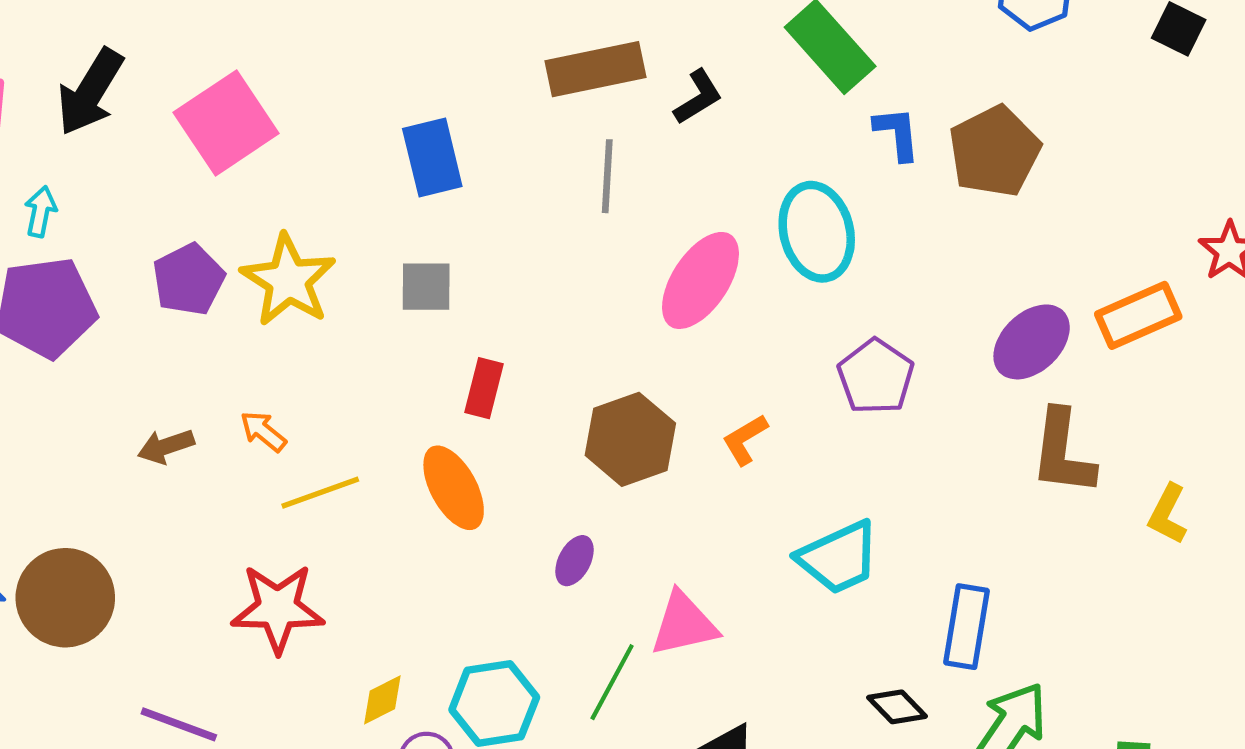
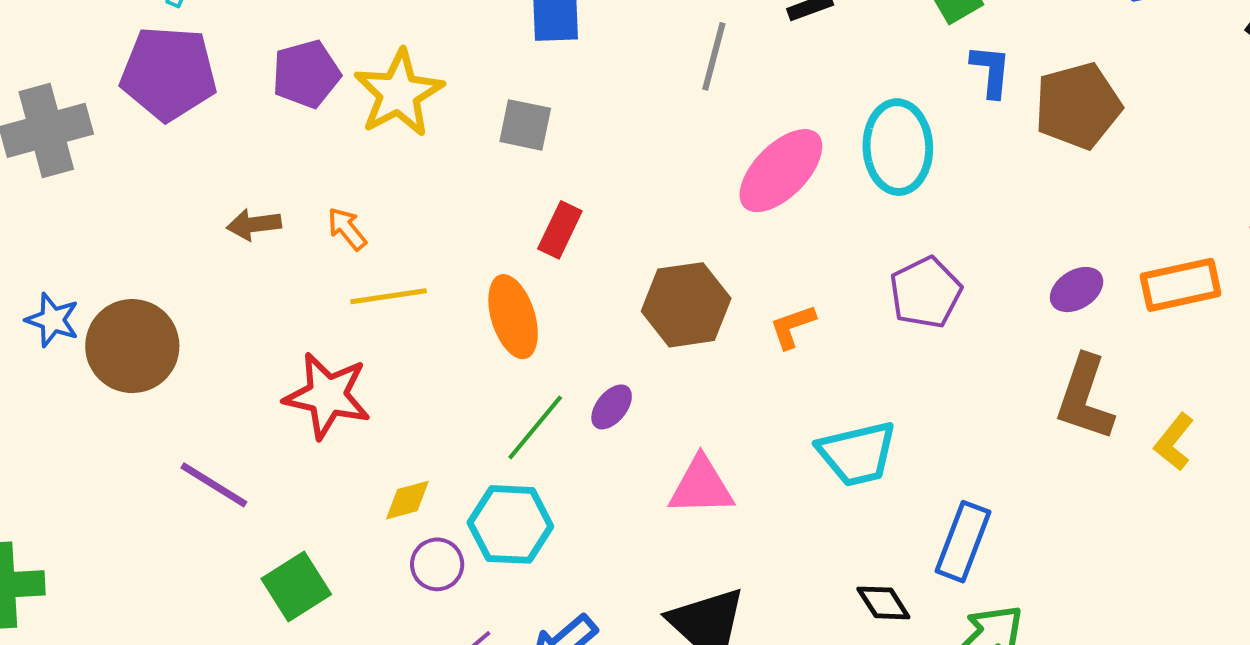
purple ellipse: (1032, 342) -> (1077, 290), size x0.7
yellow L-shape: (1168, 514) -> (1174, 442), moved
green line: (612, 682) -> (535, 427), moved

